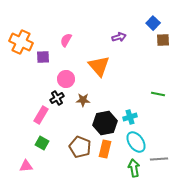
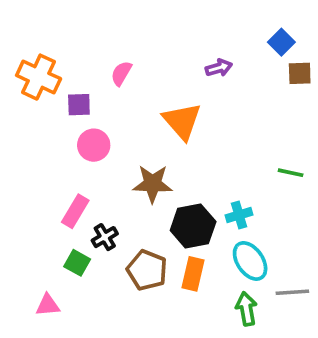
pink circle: (66, 79) -> (94, 145), moved
black cross: (57, 98) -> (105, 237), moved
brown star: (83, 100) -> (153, 184), size x1.5

